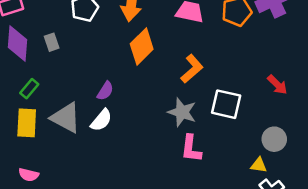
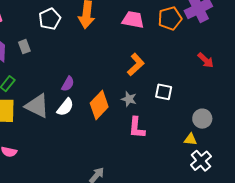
orange diamond: (142, 47) -> (99, 105), moved
red arrow: (277, 85) -> (206, 60), moved
white square: (226, 104) -> (164, 92), size x0.7
gray star: (182, 112) -> (129, 99), size x0.7

